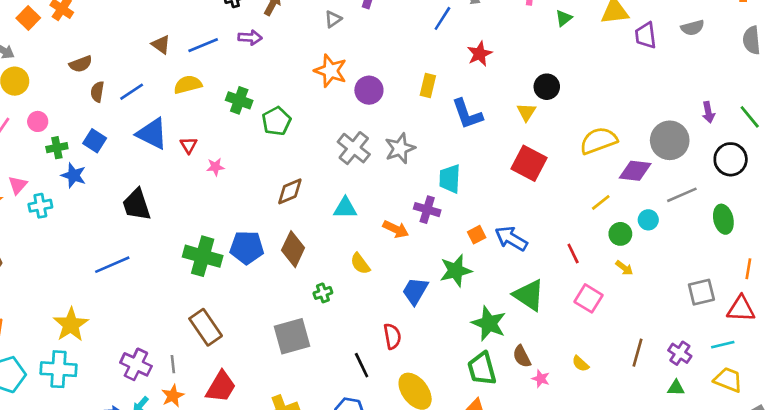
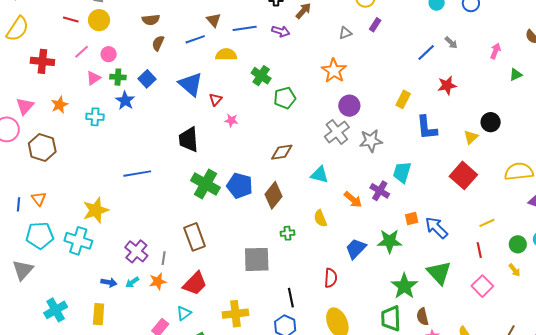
purple circle: (369, 90) -> (349, 106), moved
blue line: (132, 92) -> (195, 39), moved
pink triangle: (18, 185) -> (93, 78), moved
yellow line: (601, 202) -> (487, 223), moved
black trapezoid: (137, 205) -> (189, 140), moved
black line: (362, 365) -> (291, 298), moved

